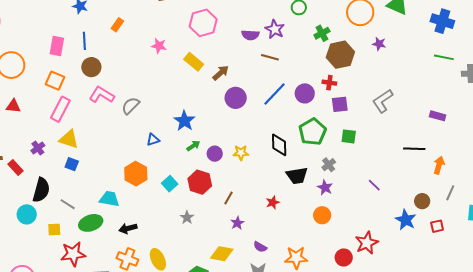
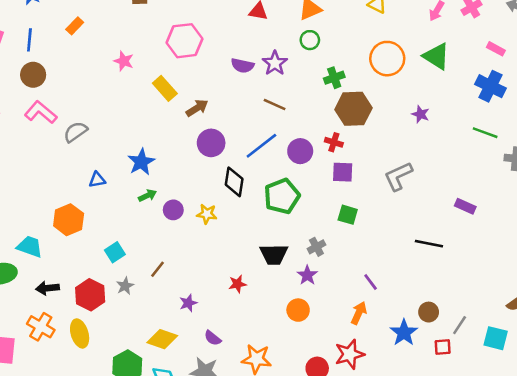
purple star: (379, 44) -> (421, 114), moved
brown line: (270, 57) -> (275, 104), moved
green pentagon: (313, 132) -> (282, 196), moved
black diamond: (279, 145) -> (234, 182), moved
orange arrow: (439, 165) -> (359, 313), moved
red hexagon: (200, 182) -> (90, 295), moved
cyan square: (170, 184) -> (115, 252), moved
gray line: (450, 193) -> (460, 325), moved
brown line: (229, 198) -> (157, 269), moved

